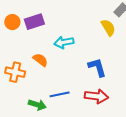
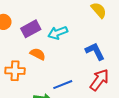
purple rectangle: (34, 22) -> (31, 29), moved
red arrow: (96, 96) -> (99, 80), turned -50

